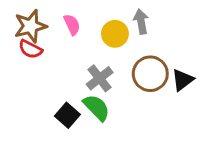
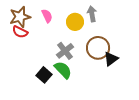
black triangle: (183, 80) -> (111, 59), moved

